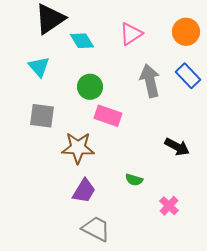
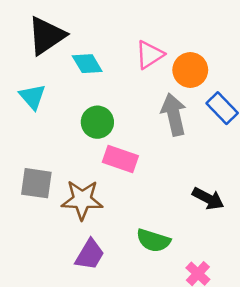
orange circle: (186, 32) -> (190, 70), moved
gray square: (42, 116) -> (36, 183), moved
green semicircle: (134, 180) -> (153, 241), size x1.5

